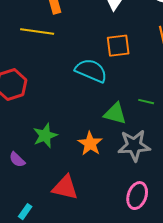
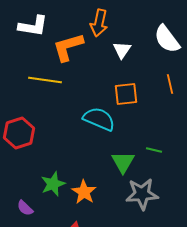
green triangle: (115, 114) -> (123, 162), turned 45
orange star: (90, 144) -> (84, 192), moved

